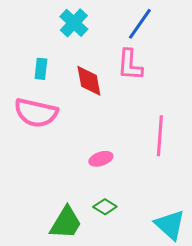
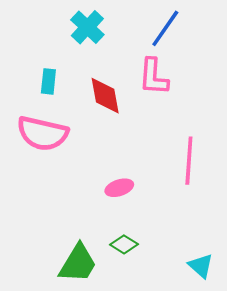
cyan triangle: (170, 225) -> (201, 266), size x0.7

